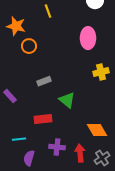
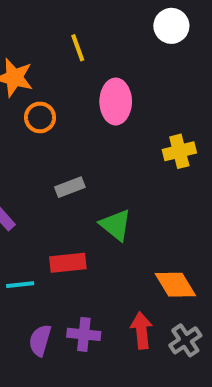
pink ellipse: (88, 38) -> (116, 102), moved
yellow cross: (101, 72) -> (179, 151), moved
cyan line: (19, 139) -> (20, 285), moved
purple cross: (57, 147) -> (84, 334), moved

